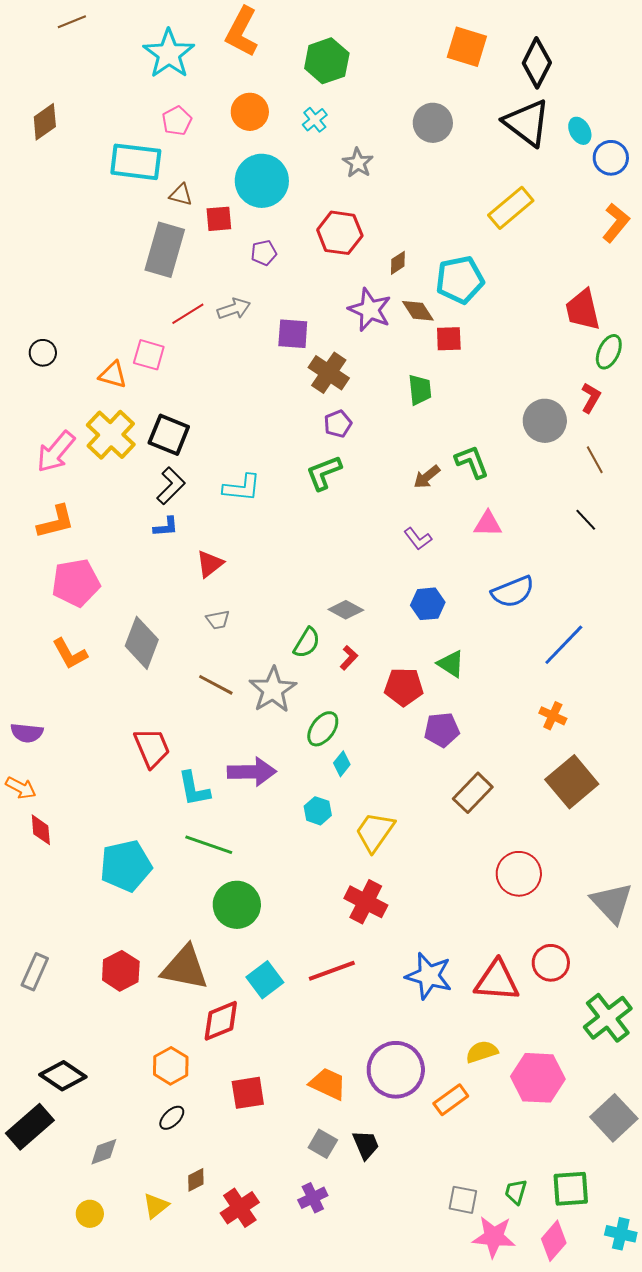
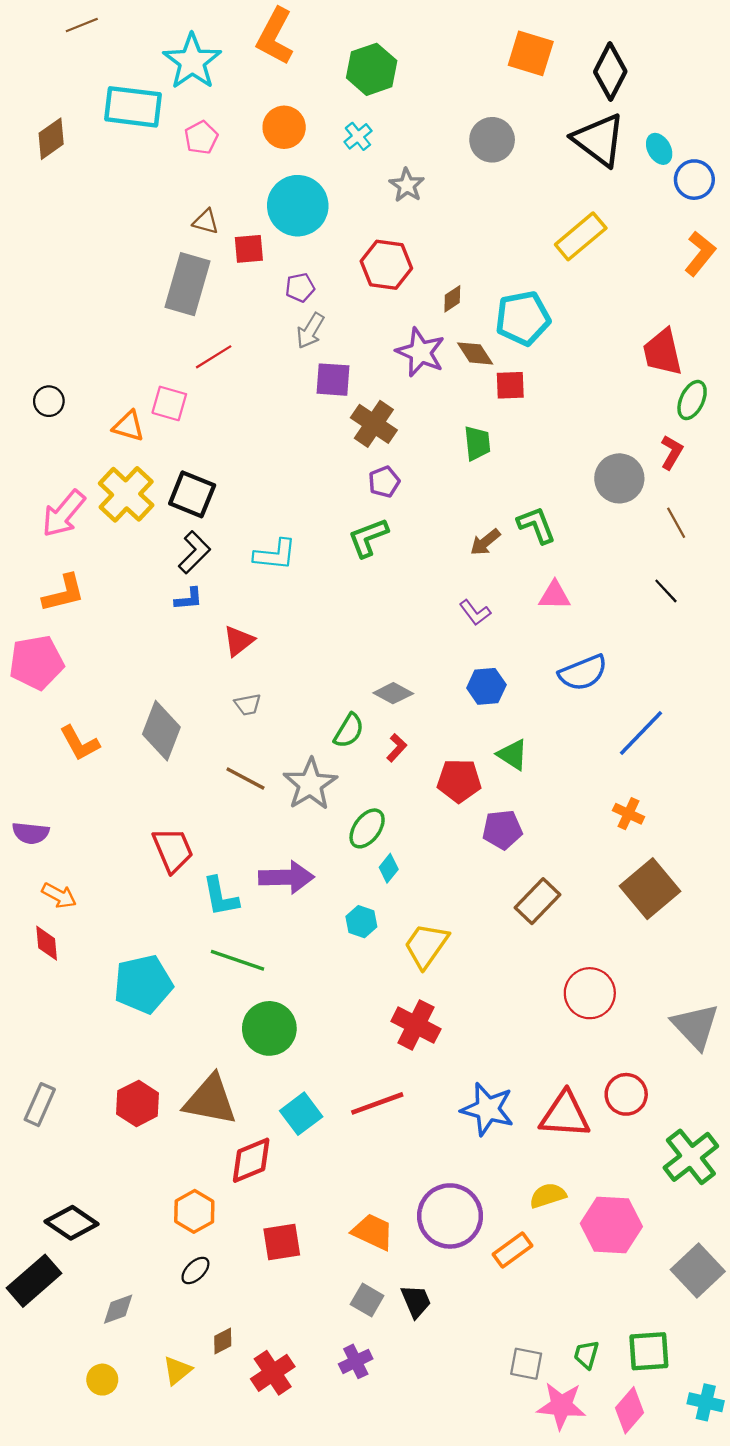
cyan rectangle: (136, 162) -> (133, 107), moved
gray arrow: (234, 309) -> (310, 331), moved, turned 140
pink pentagon: (76, 583) -> (36, 663), moved
orange arrow: (21, 788) -> (59, 895), moved

